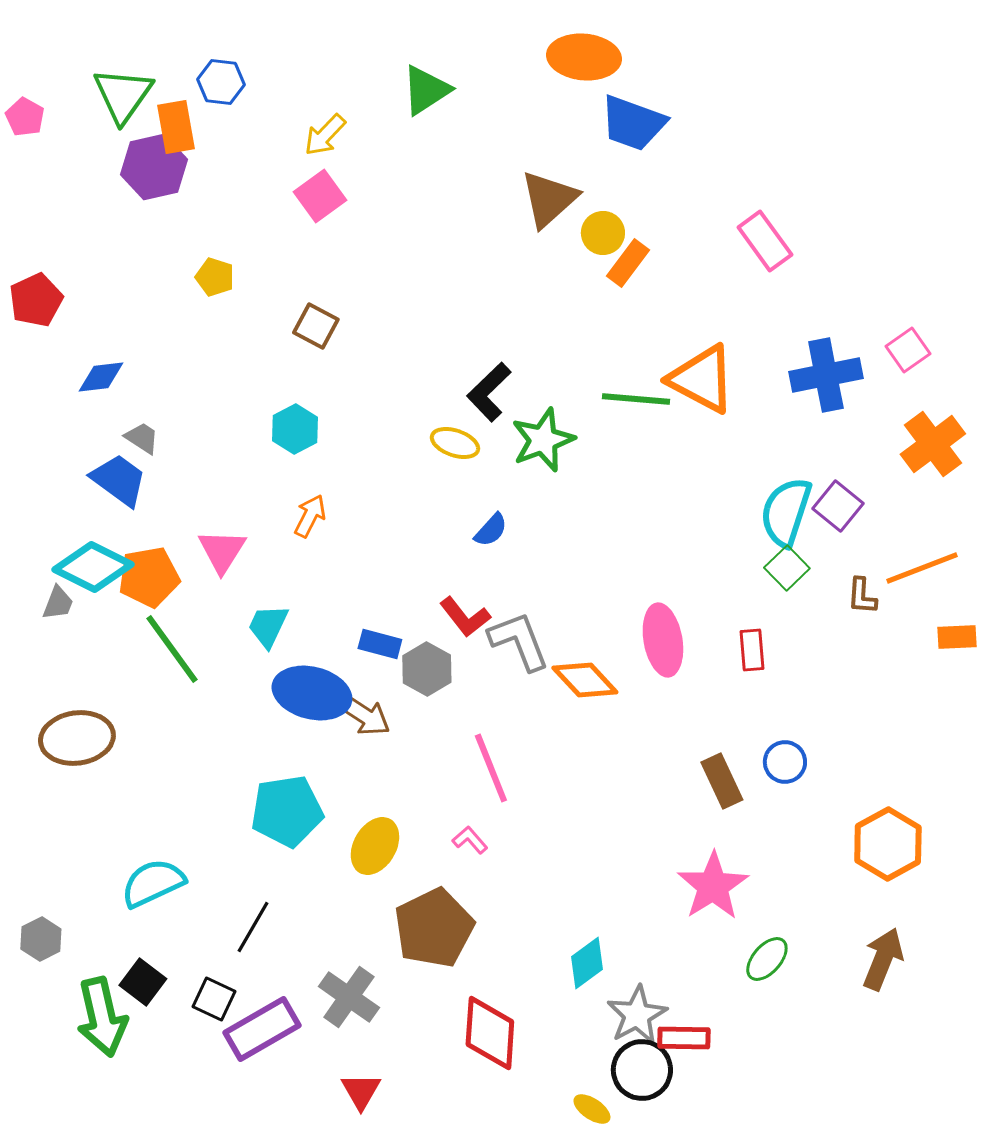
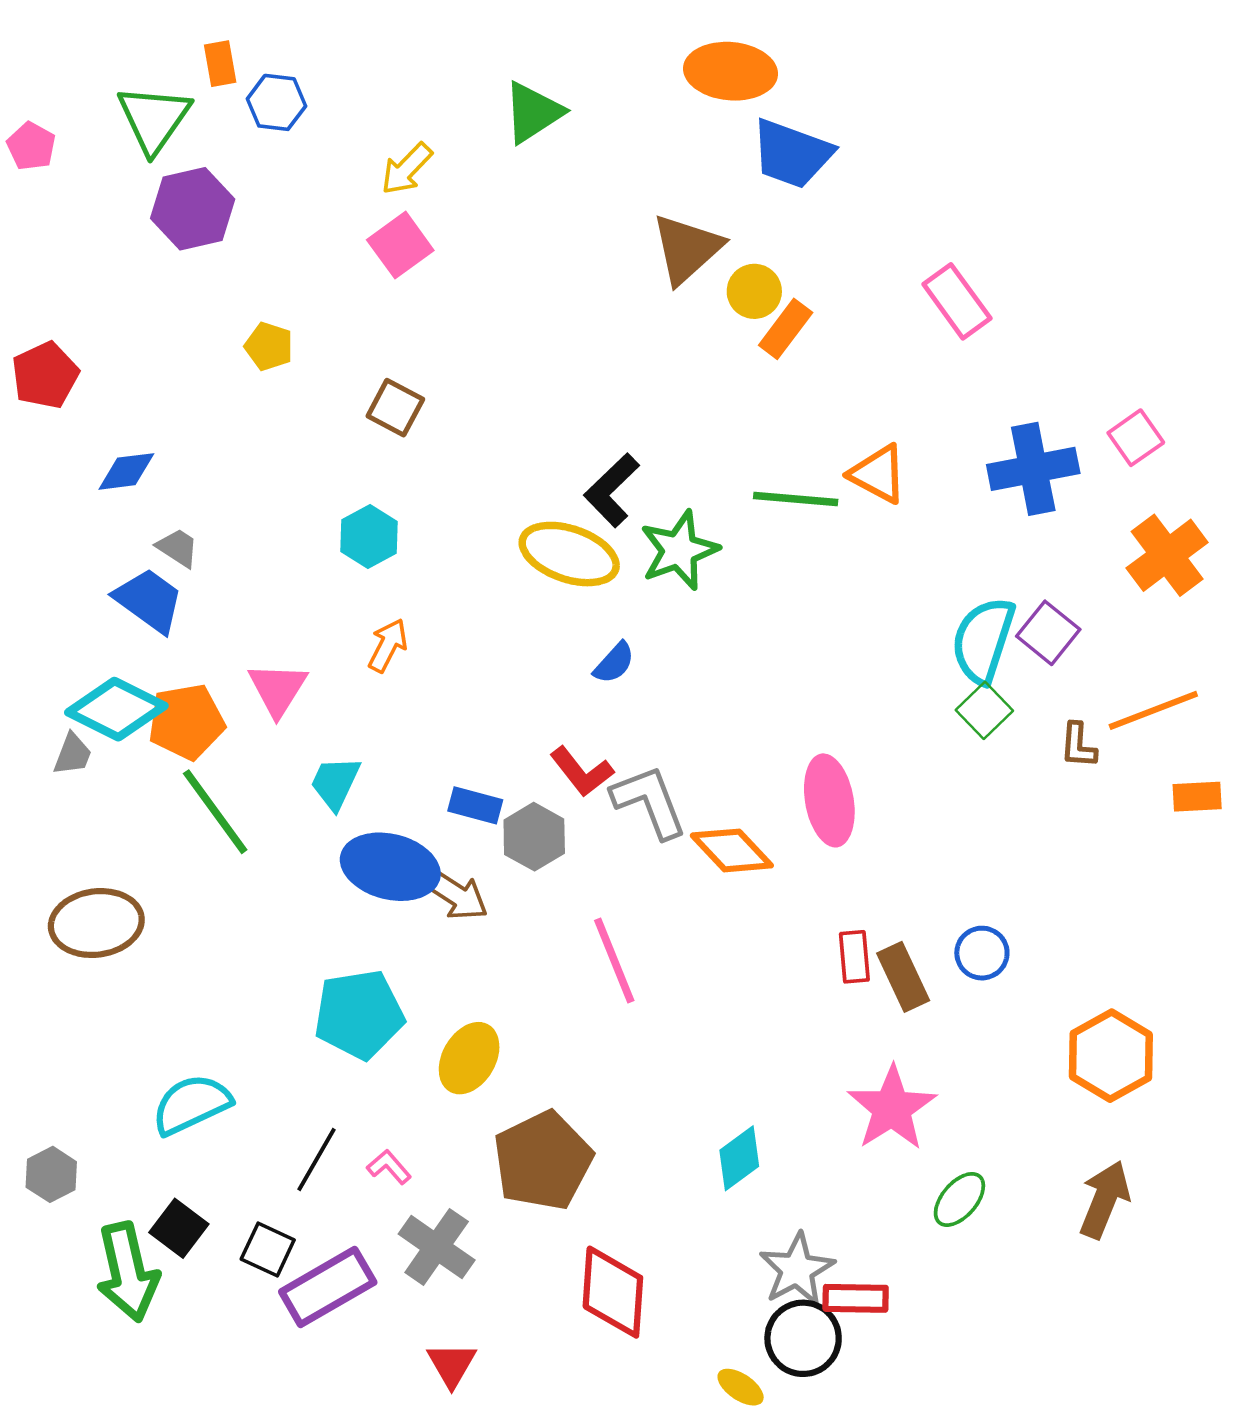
orange rectangle: (176, 127) -> (220, 64), moved, size x0.7
orange triangle: (702, 379) -> (878, 474), size x0.7
yellow ellipse: (455, 443) -> (569, 554), size x1.6
red rectangle: (752, 650) -> (854, 957), moved
pink L-shape: (470, 840) -> (389, 1167), moved
cyan diamond: (587, 963) -> (739, 1158), moved

